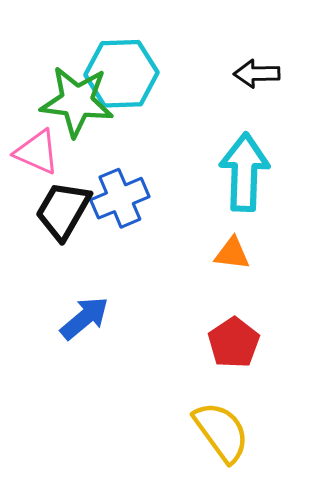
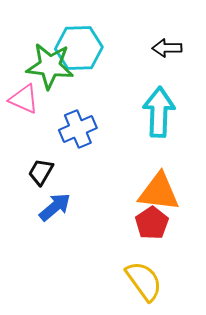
black trapezoid: (63, 210) -> (41, 172), moved, size x0.7
orange triangle: (232, 254) -> (159, 192), moved, size x1.8

